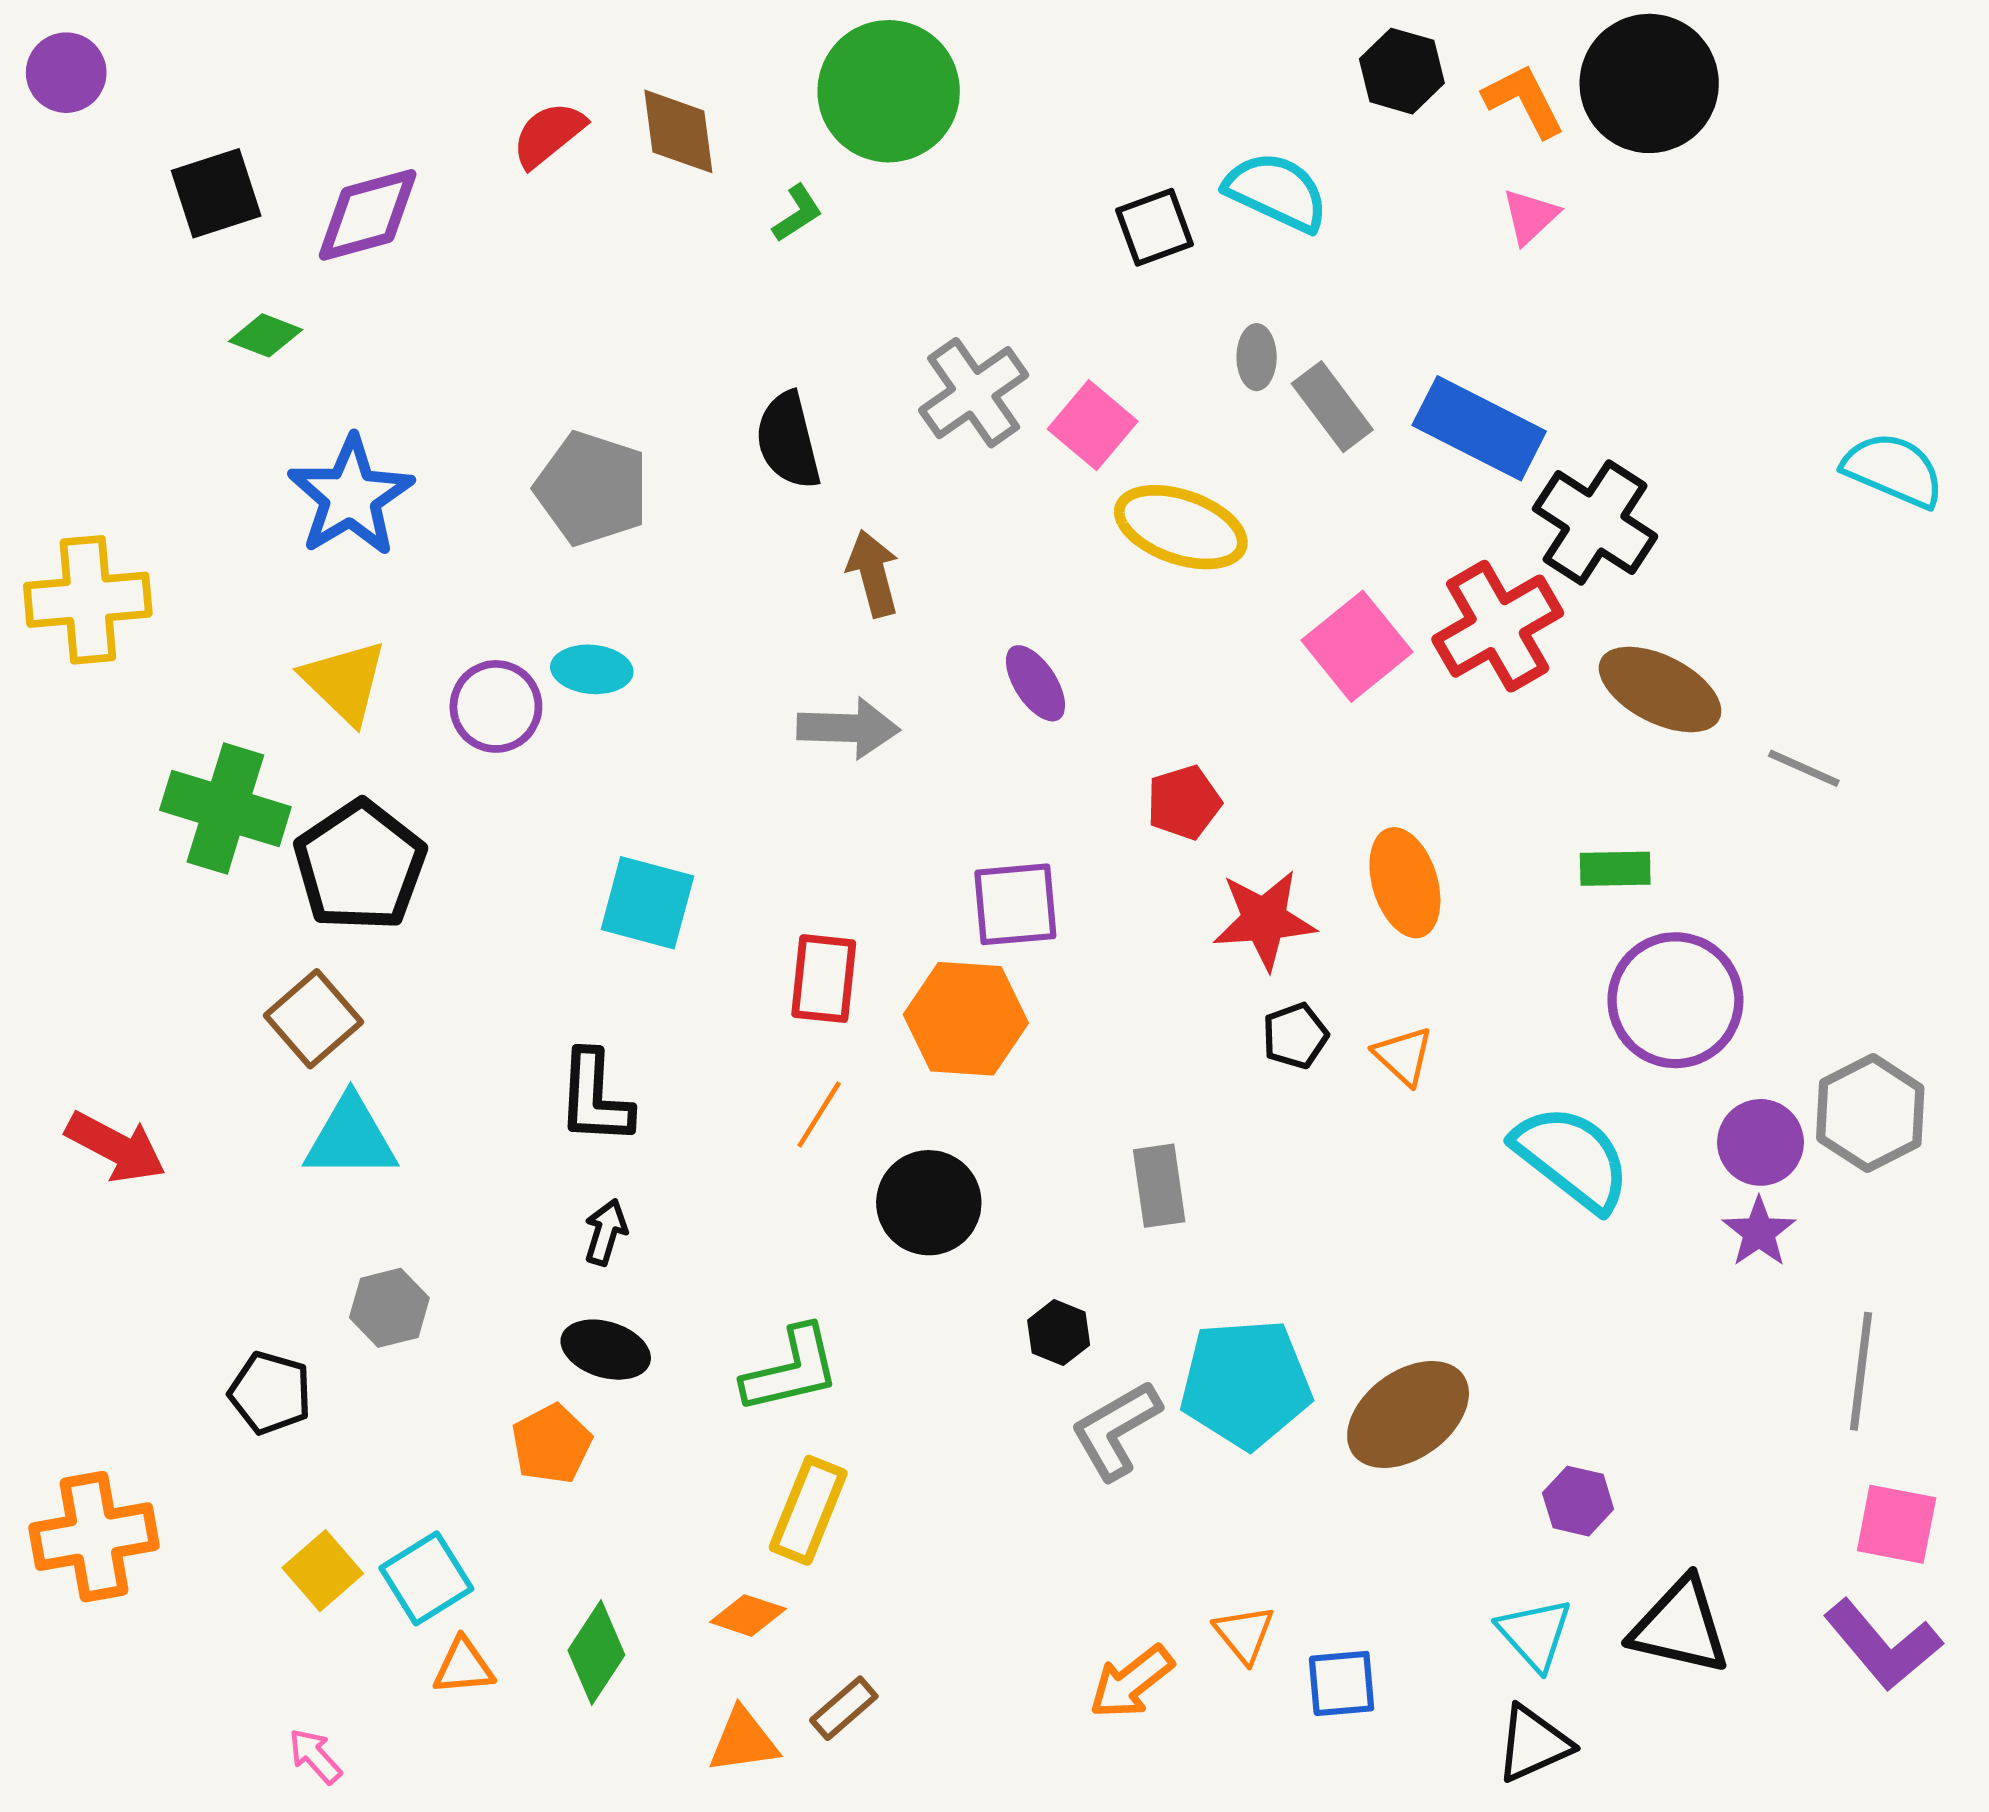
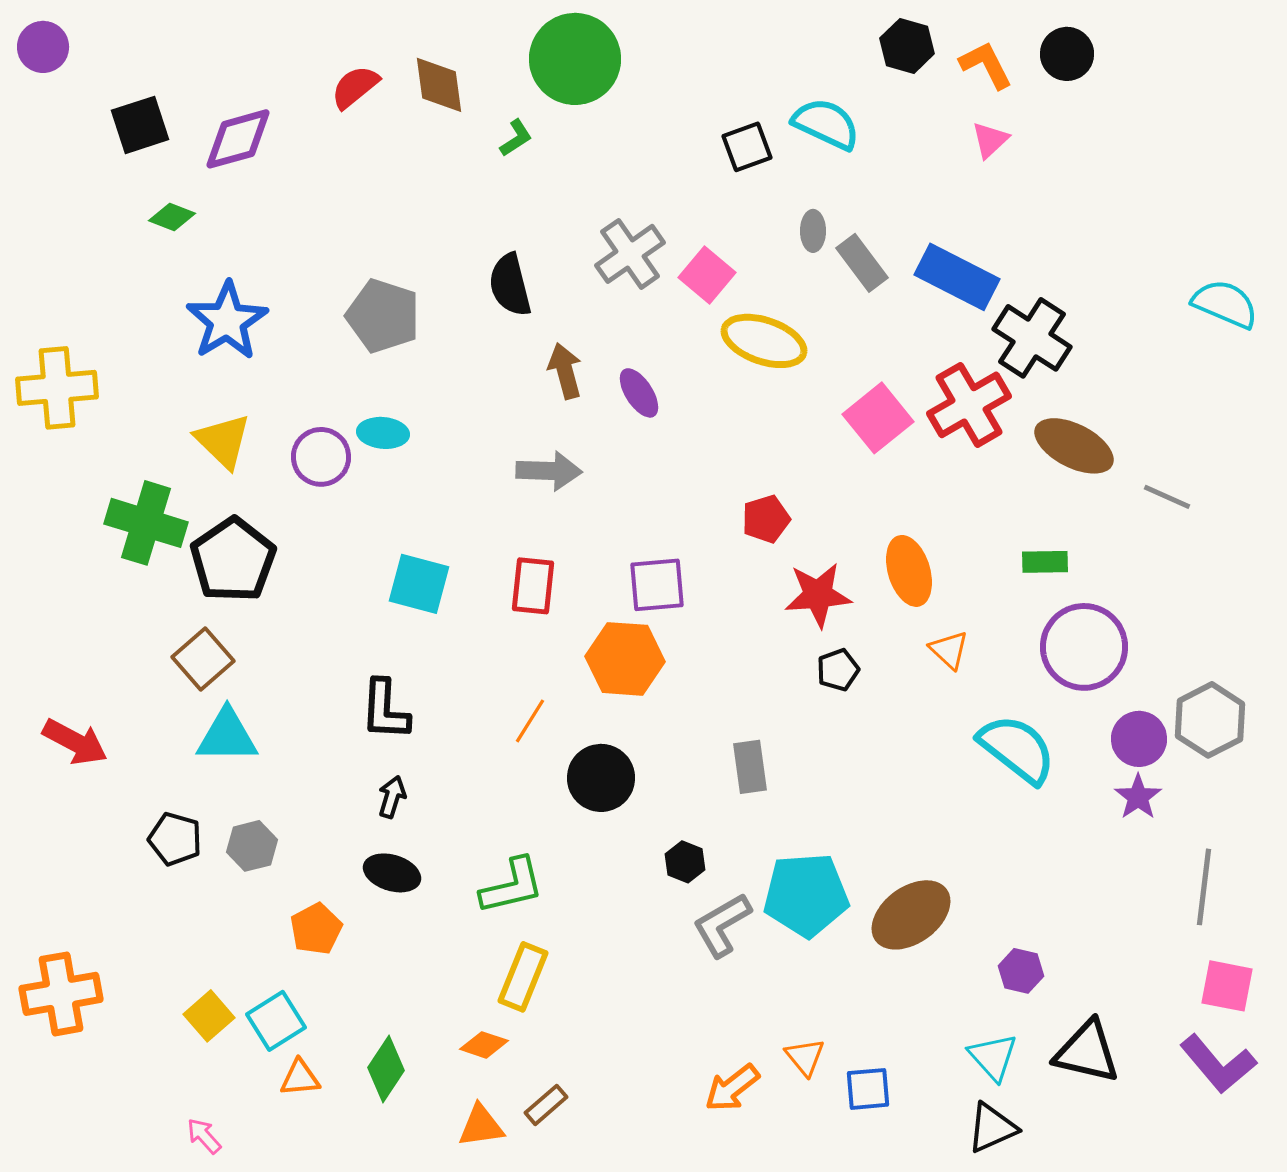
black circle: (1649, 83) -> (1067, 54), size x0.6
purple ellipse: (1035, 683) -> (639, 393), moved
red rectangle: (824, 979) -> (533, 586), moved
orange triangle: (1403, 1056) -> (949, 650), moved
black pentagon: (270, 1393) -> (175, 839), moved
orange pentagon: (552, 1444) -> (316, 929), moved

